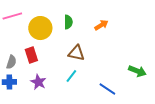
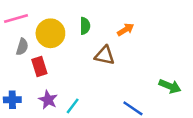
brown triangle: (76, 53) -> (105, 55), moved
gray semicircle: (11, 62) -> (22, 47), moved
cyan line: (71, 76) -> (73, 106), moved

